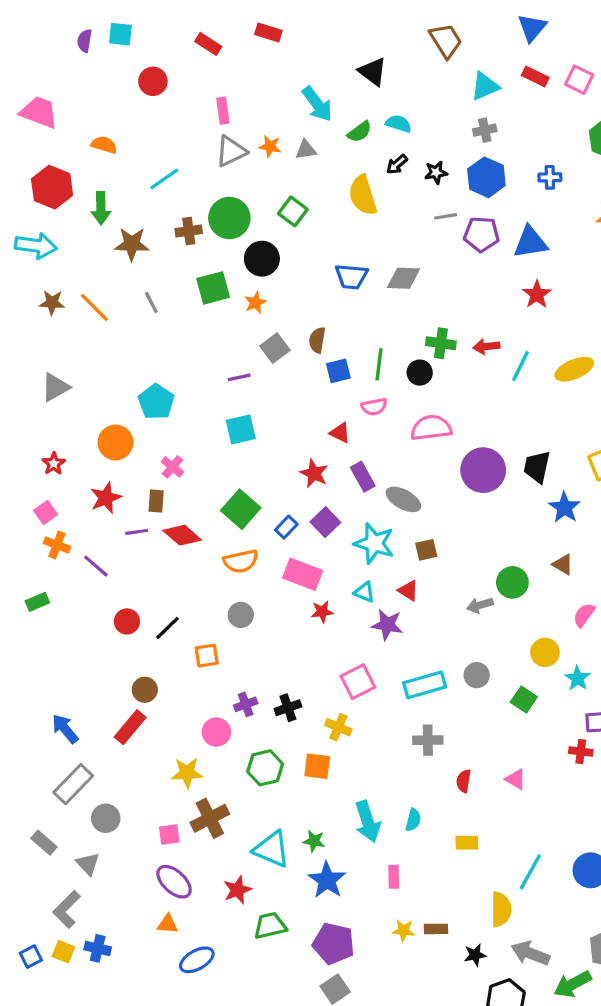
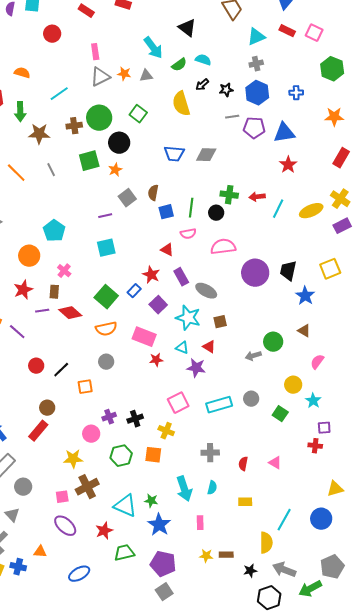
blue rectangle: (286, 527) -> (134, 291), moved
gray cross: (428, 740) -> (210, 453), moved
orange triangle: (168, 924) -> (40, 552), moved

